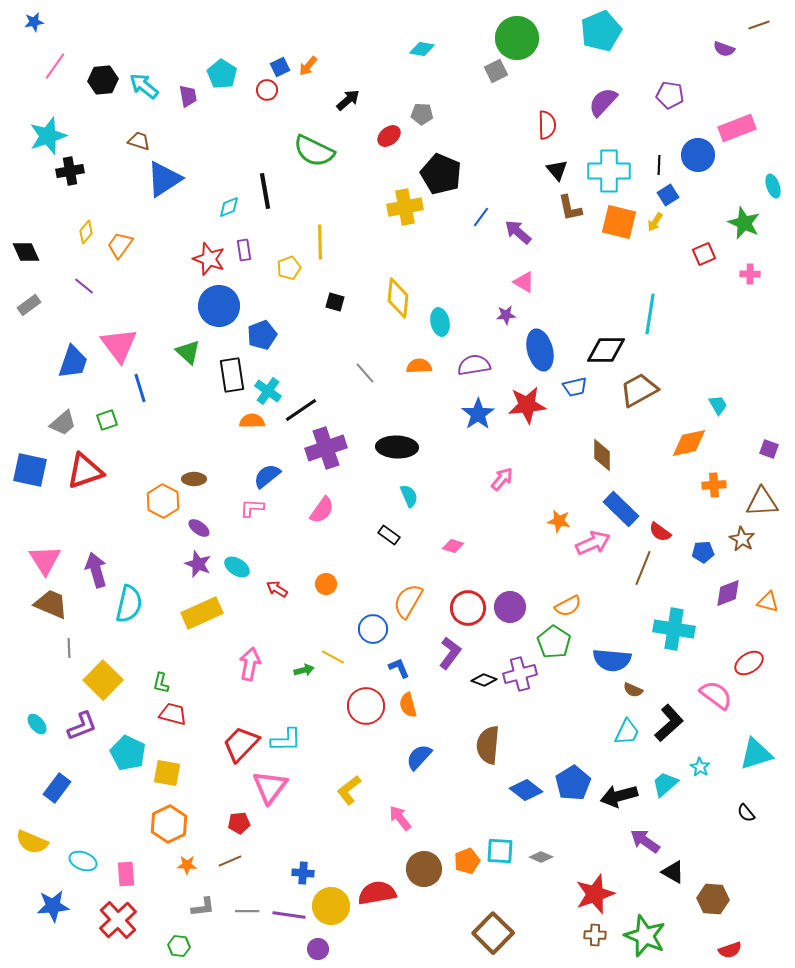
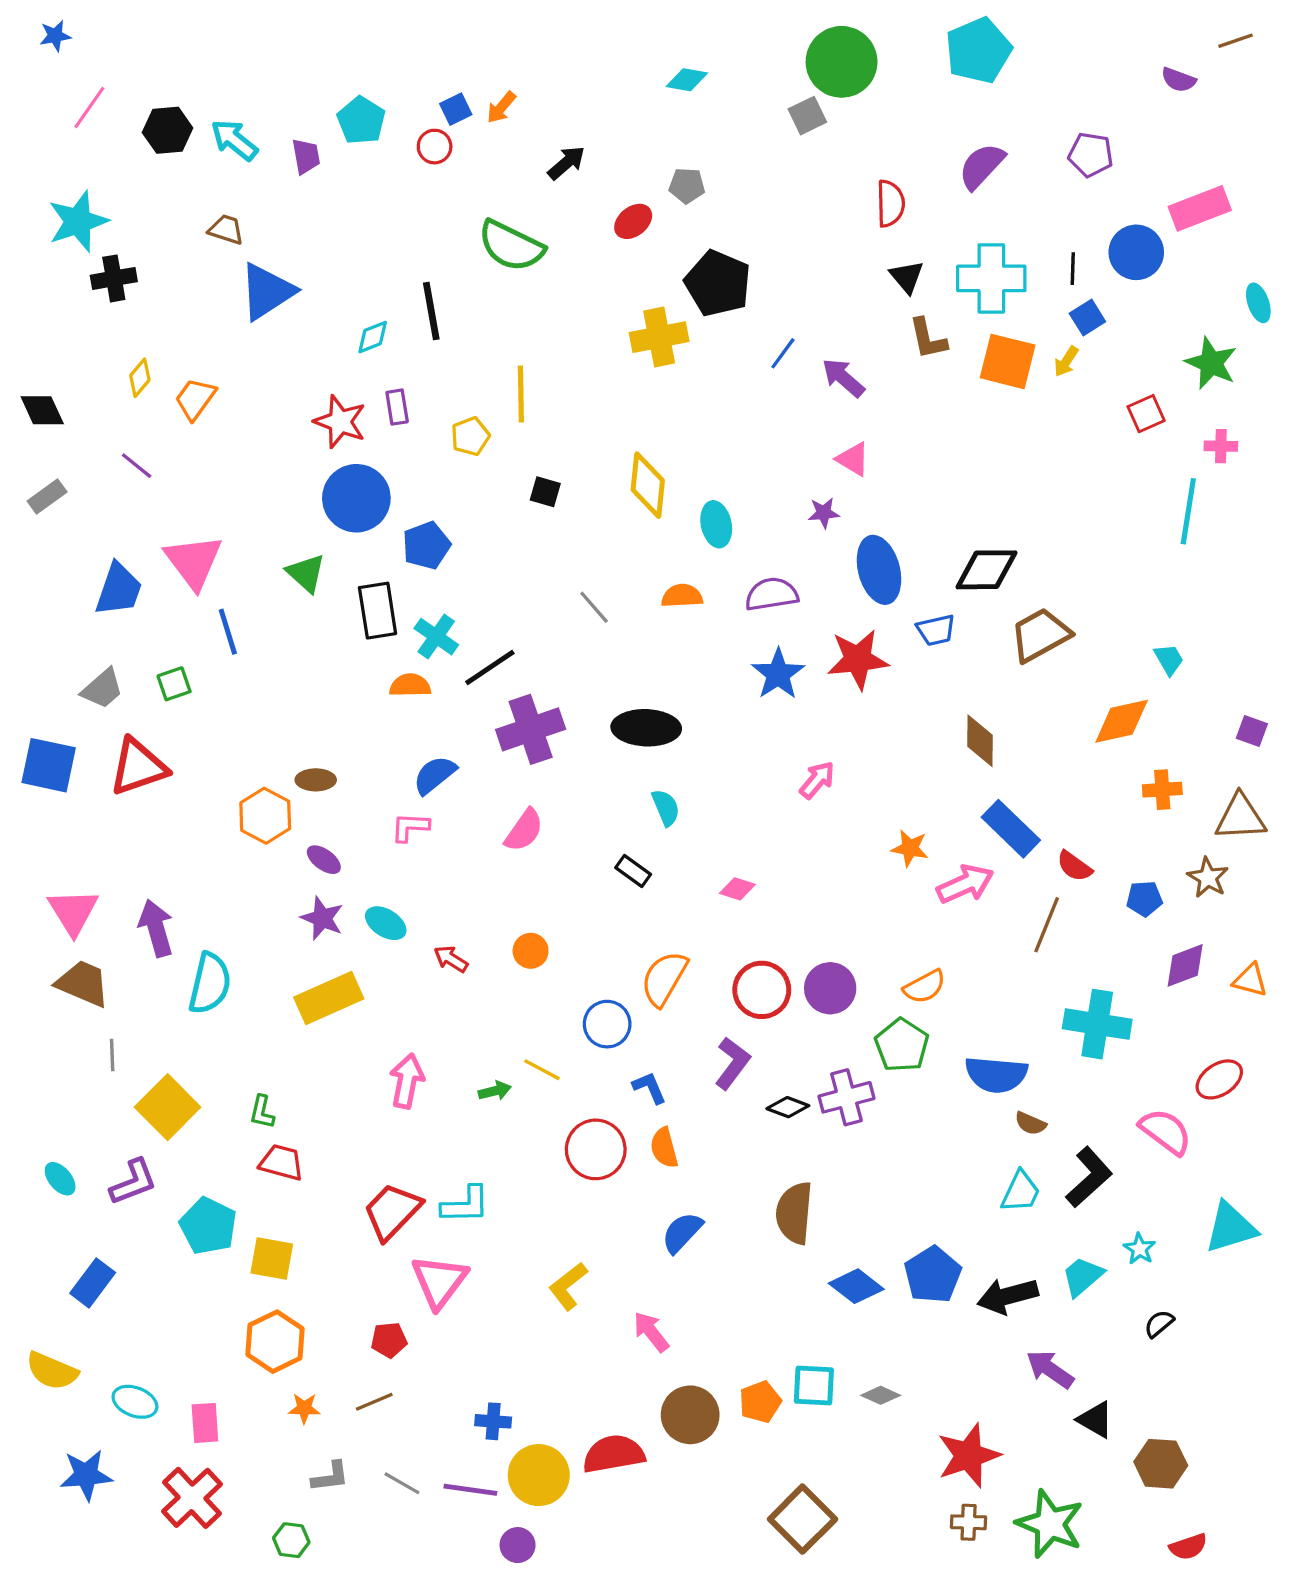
cyan line: (650, 314) -> (1188, 511), moved
black semicircle: (746, 813) -> (1159, 1324), moved, turned 90
gray line: (247, 911) -> (402, 1483), turned 30

